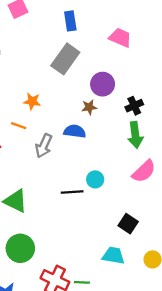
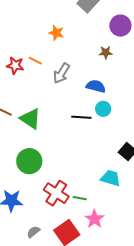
brown star: (89, 107) -> (106, 52), moved
orange line: (19, 126) -> (35, 61), moved
blue semicircle: (75, 131) -> (96, 86), moved

